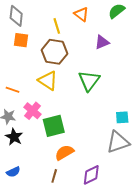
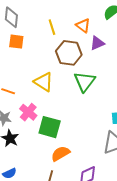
orange triangle: (81, 14) -> (83, 25), moved
brown hexagon: (54, 52) -> (69, 53), moved
green square: (54, 126) -> (50, 127), turned 30

